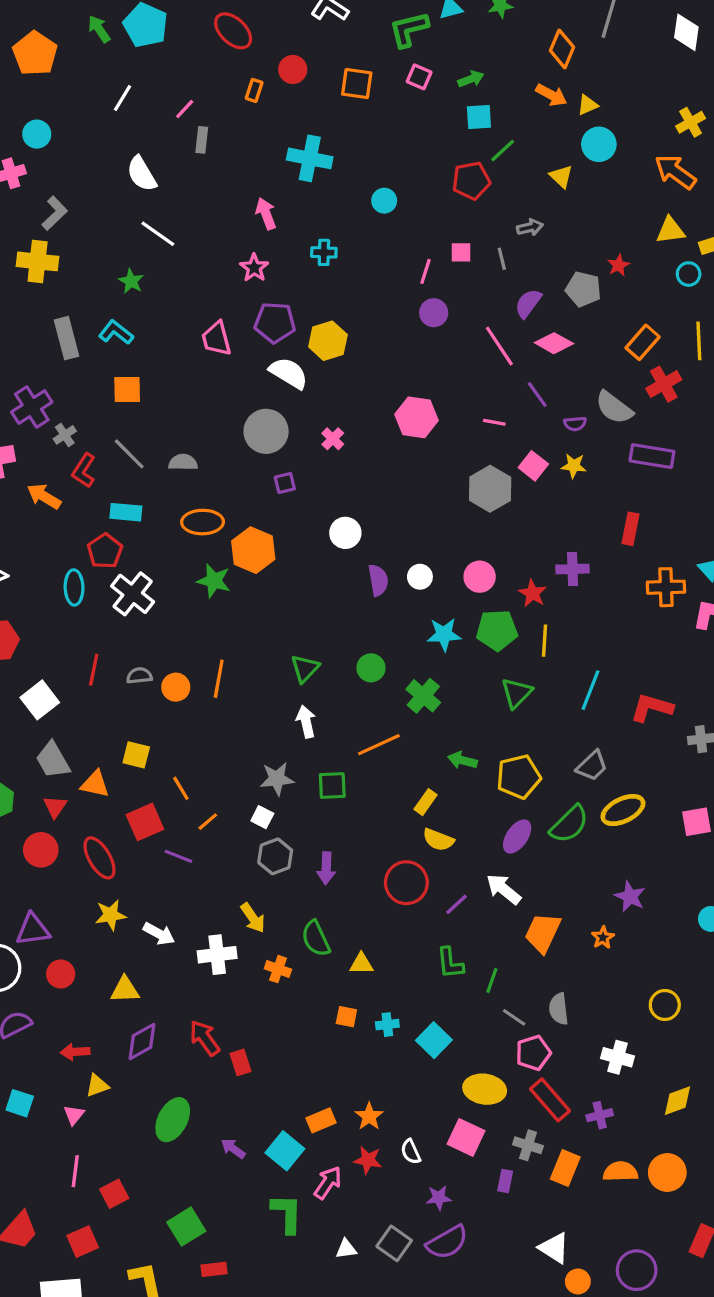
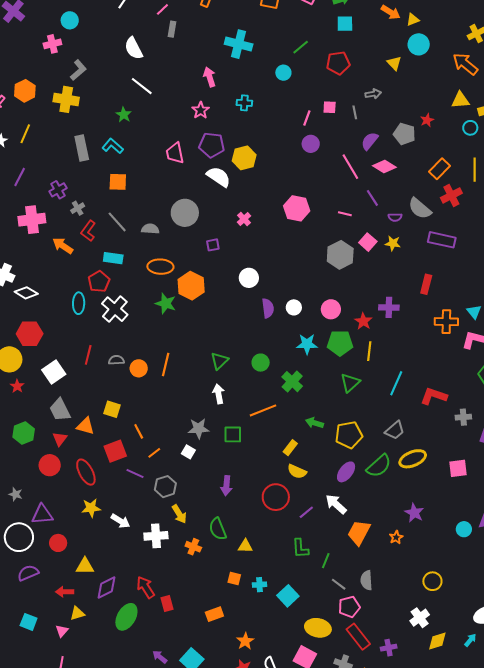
green line: (503, 151) -> (301, 47), moved
purple cross: (32, 407) -> (58, 190), size x0.7
gray circle: (266, 431) -> (185, 213), moved
gray hexagon: (275, 856) -> (165, 487), moved
yellow triangle: (125, 990) -> (85, 566), moved
white cross: (617, 1057) -> (420, 618), moved, turned 36
green ellipse: (173, 1120) -> (126, 617), moved
orange rectangle: (321, 1120) -> (214, 614), moved

